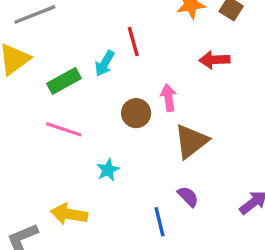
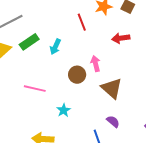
red line: (133, 42) -> (82, 22), moved
green rectangle: (64, 81) -> (29, 42), moved
brown triangle: (191, 141) -> (112, 88), turned -35

